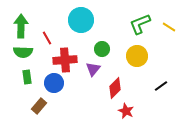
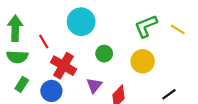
red cross: (65, 60) -> (63, 66), turned 35
purple triangle: (93, 69) -> (94, 85), moved
green rectangle: (27, 77) -> (22, 84), turned 40

